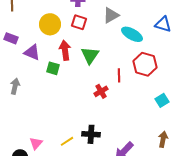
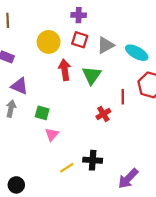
gray triangle: (111, 15) -> (106, 45), moved
purple triangle: (32, 52) -> (20, 86), moved
green square: (53, 68) -> (42, 113), moved
pink triangle: (36, 143) -> (52, 134), moved

